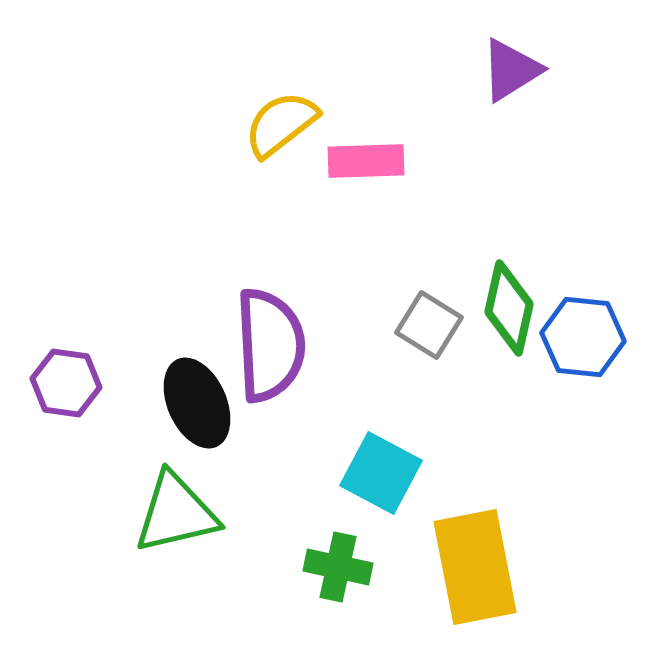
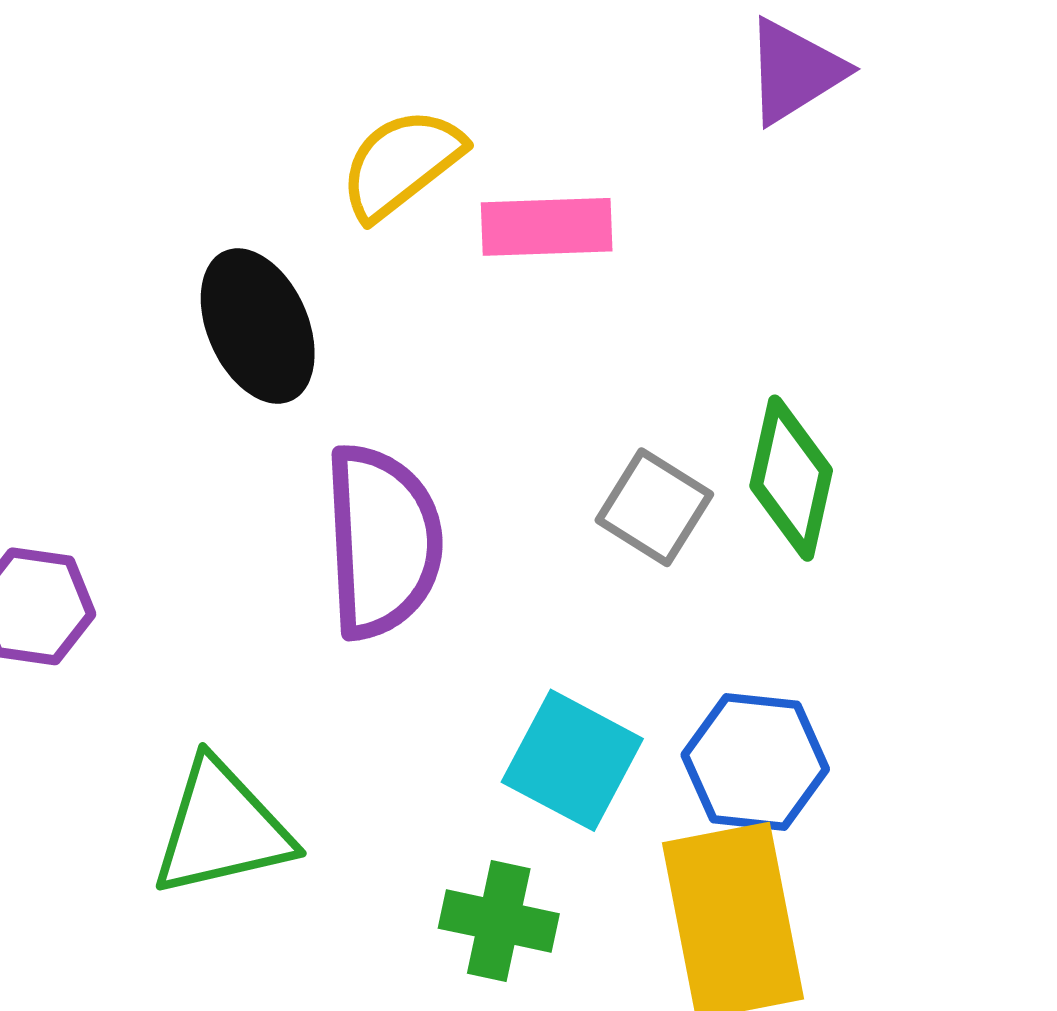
blue hexagon: (583, 337) -> (755, 762), moved
black ellipse: (197, 403) -> (258, 326), moved

